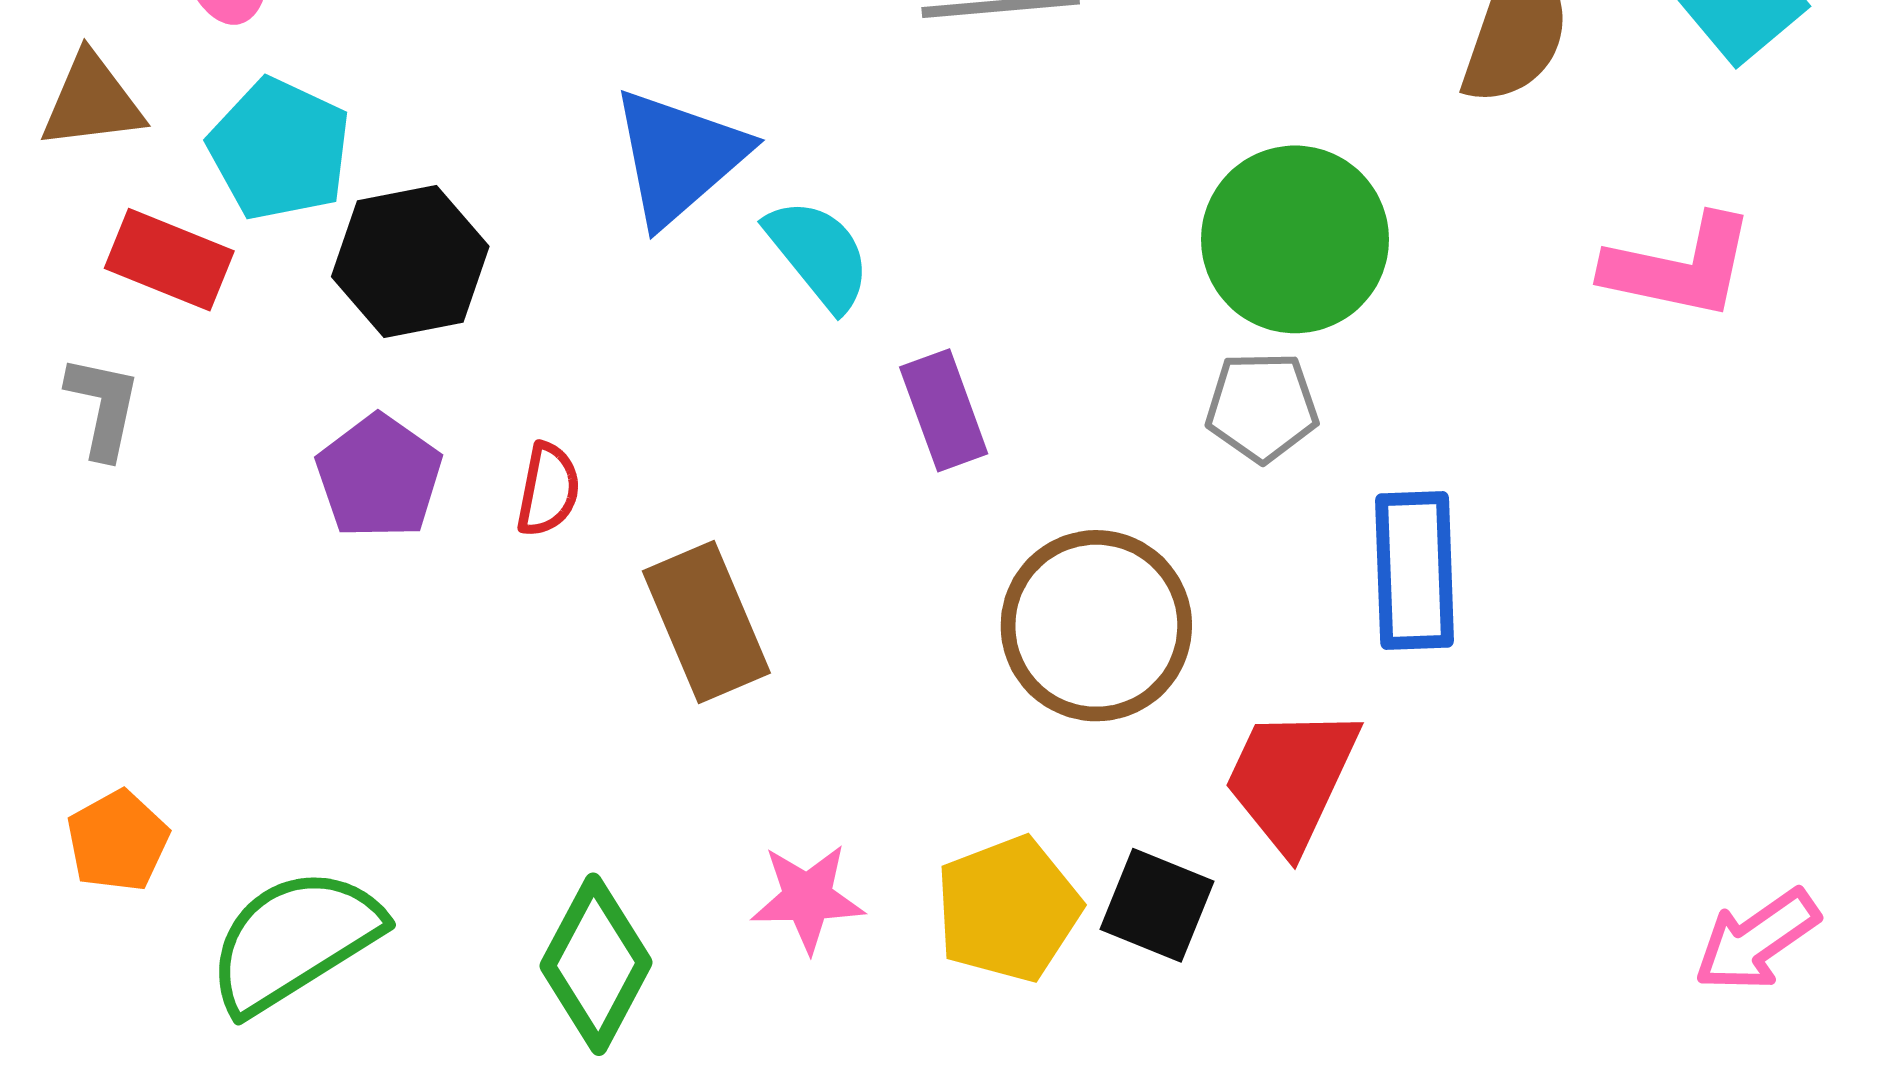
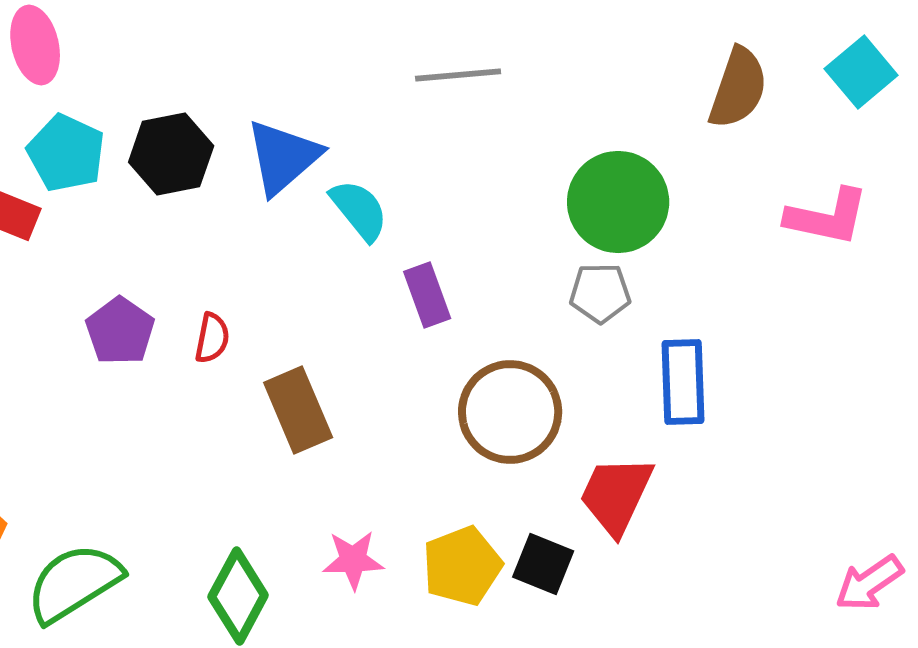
black hexagon: (410, 261) -> (171, 154), moved

